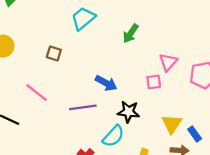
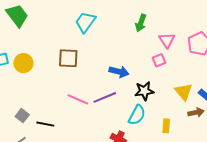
green arrow: (131, 33) -> (141, 23), moved
brown square: (54, 53) -> (68, 58), size x1.5
pink line: (37, 93) -> (78, 99), moved

